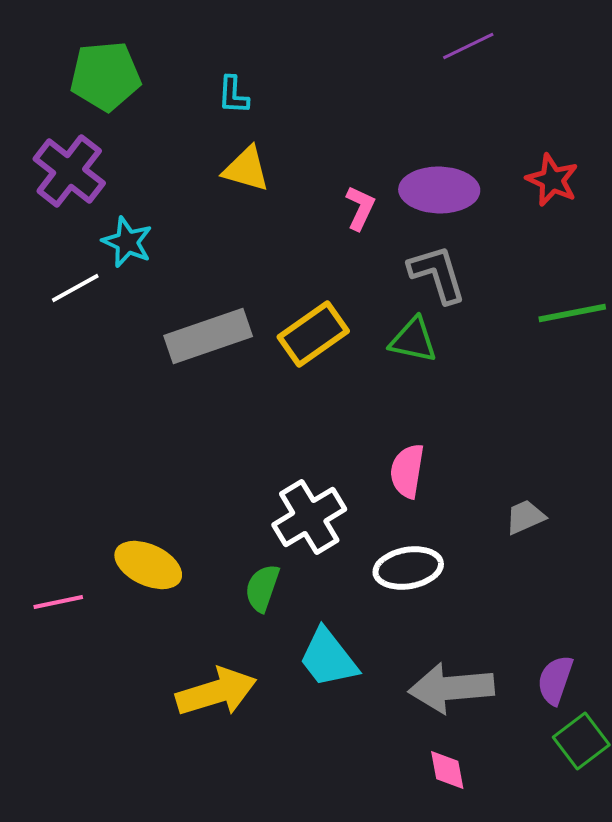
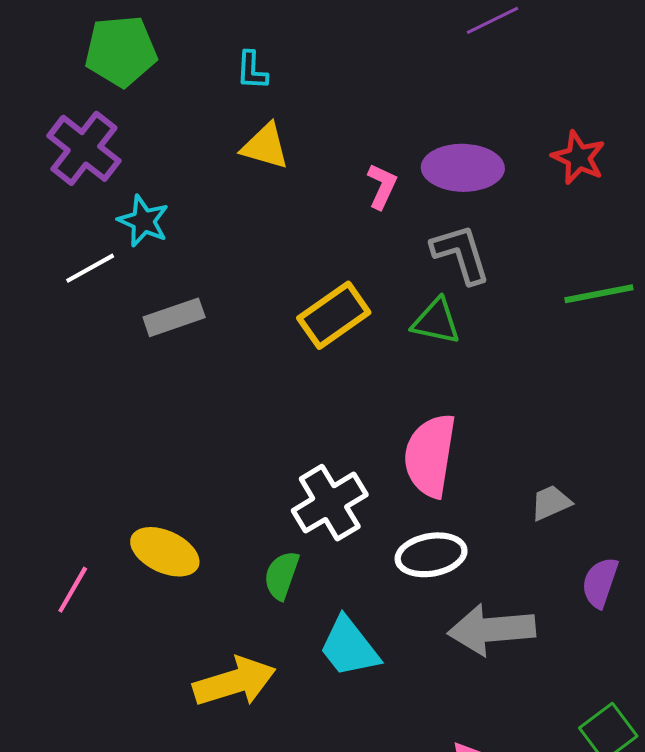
gray rectangle: (208, 336) -> (174, 317), moved, size x0.7
pink semicircle: (407, 471) -> (430, 456), size x1.5
pink line: (58, 602) -> (73, 590), turned -48
purple semicircle: (555, 680) -> (600, 582), moved
gray arrow: (451, 688) -> (491, 630), moved

